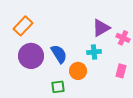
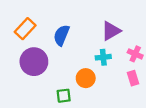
pink cross: (123, 38) -> (135, 54), moved
blue semicircle: (59, 54) -> (61, 35), moved, turned -126
pink rectangle: (121, 71) -> (133, 78), turned -32

